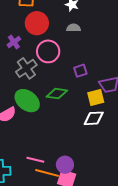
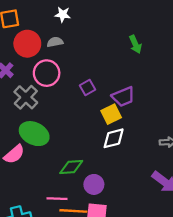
gray semicircle: (74, 28) -> (55, 42), moved
green diamond: (57, 94) -> (71, 167), moved
purple circle: (65, 165) -> (94, 184), moved

